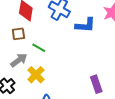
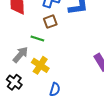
brown square: (18, 34) -> (50, 22), moved

